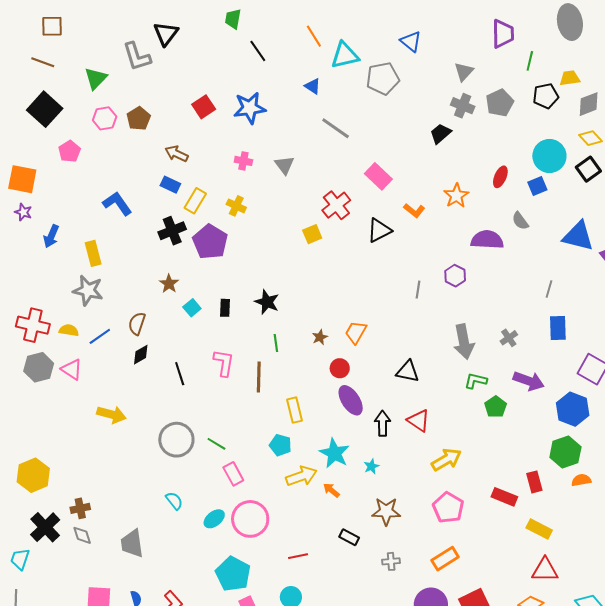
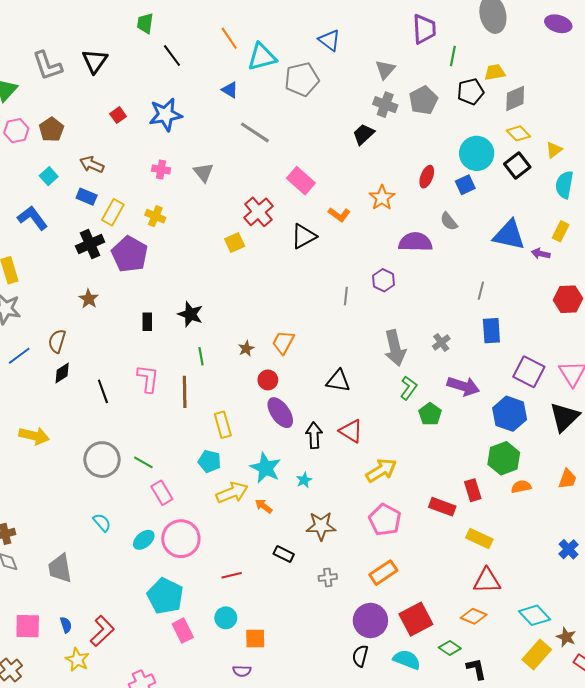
black triangle: (166, 34) -> (95, 61), moved
red square: (204, 107) -> (118, 115), size x0.7
cyan square: (192, 308) -> (49, 176), moved
green L-shape: (476, 381) -> (409, 388), turned 115

